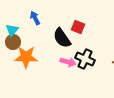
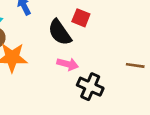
black cross: (85, 59) -> (90, 87), moved

